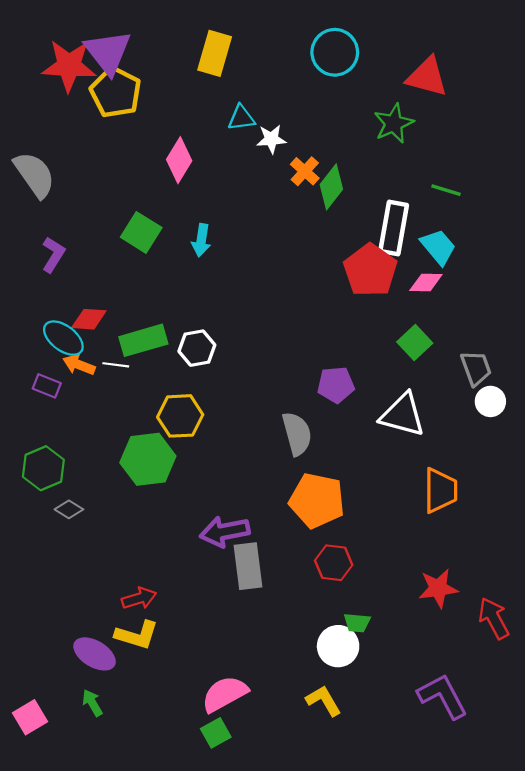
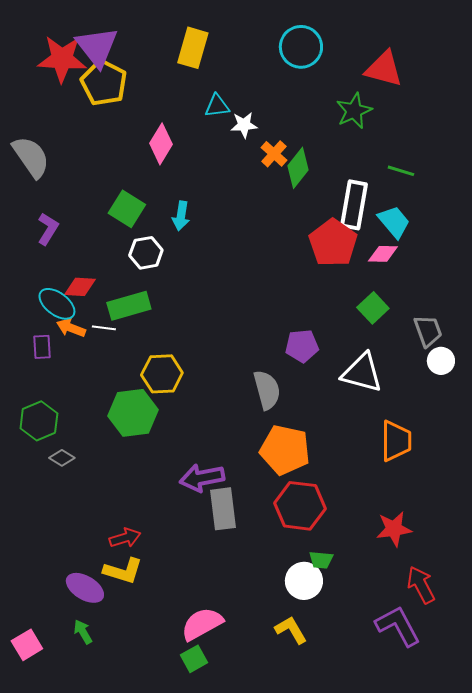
white hexagon: (197, 348) -> (146, 253), moved
purple rectangle: (47, 386) -> (42, 347), turned 65
red hexagon: (334, 563) -> (300, 506), size x1.5
red arrow: (494, 618) -> (421, 585), moved

